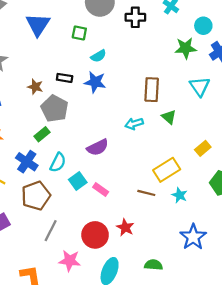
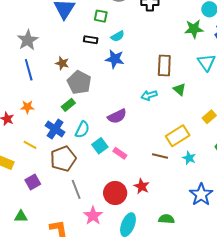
black rectangle: (65, 78) -> (91, 40), moved
gray line: (51, 231) -> (76, 189), turned -48
pink star: (70, 261) -> (93, 216), turned 30

